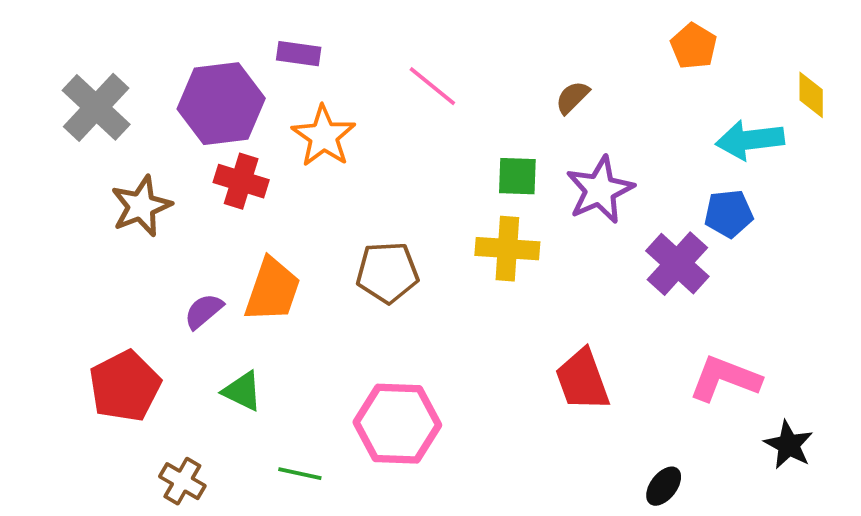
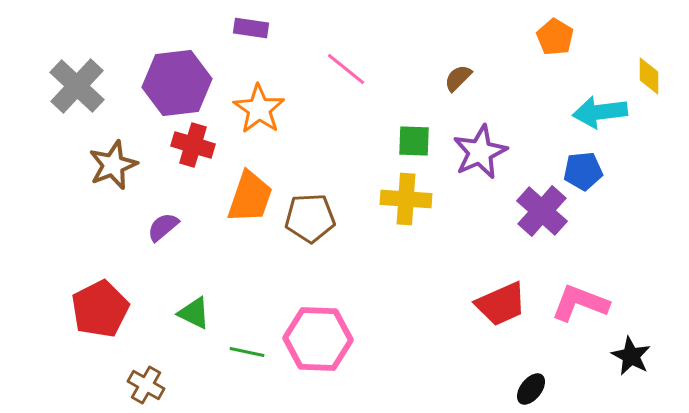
purple rectangle: (299, 54) -> (251, 28), moved
orange trapezoid: (272, 290) -> (250, 197), moved
purple semicircle: (204, 311) -> (163, 227), moved
red trapezoid: (582, 380) -> (501, 304), moved, turned -94
green line: (300, 474) -> (247, 352), moved

